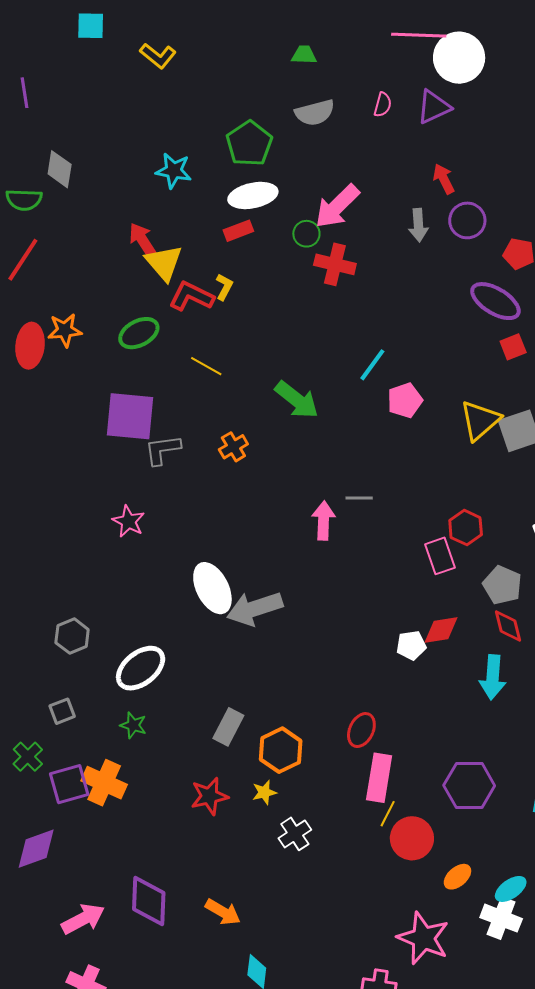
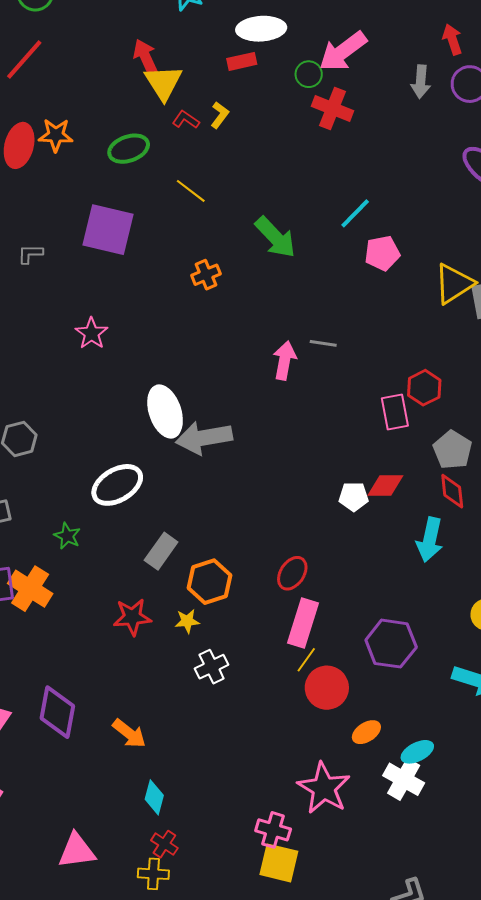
red L-shape: (191, 296) -> (186, 120), size x0.6
gray L-shape: (162, 450) -> (30, 254), moved, size x0.7
white ellipse: (141, 668) -> (117, 485), moved

